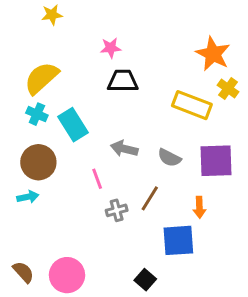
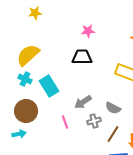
pink star: (111, 48) -> (88, 31), moved
gray arrow: (124, 149) -> (83, 102), turned -48
brown line: (150, 198) -> (113, 134), moved
gray cross: (117, 210) -> (94, 121), moved

